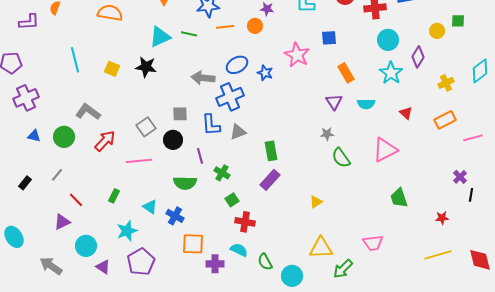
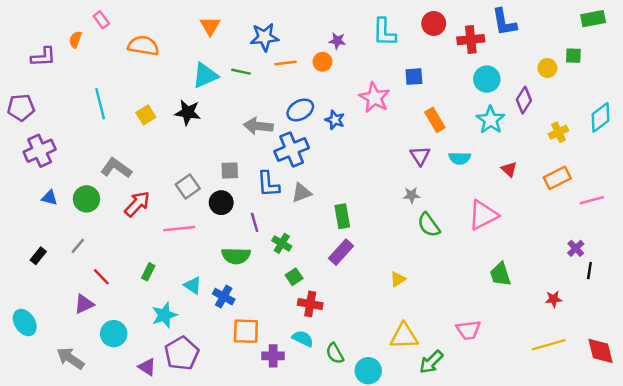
yellow square: (112, 69) -> (146, 115), turned 35
purple triangle: (103, 267) -> (147, 367), moved

